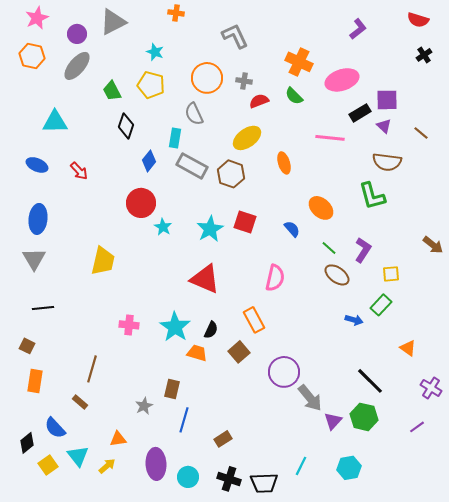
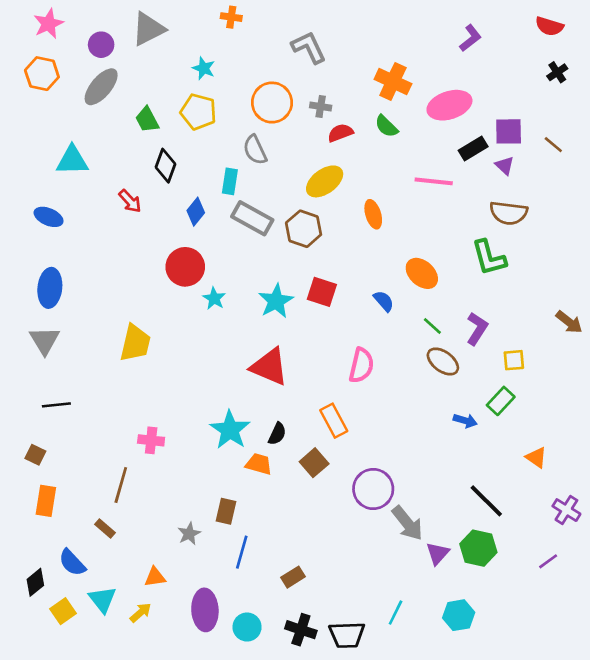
brown line: (421, 133) -> (553, 145), moved
red arrow: (79, 171) -> (130, 201), moved
pink cross: (129, 325) -> (151, 440), moved

